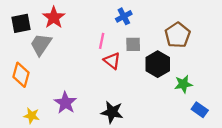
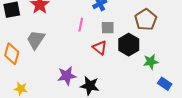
gray trapezoid: (41, 44) -> (36, 40), moved
red triangle: (112, 61) -> (100, 48), moved
purple star: (65, 103) -> (67, 76), moved, turned 30

